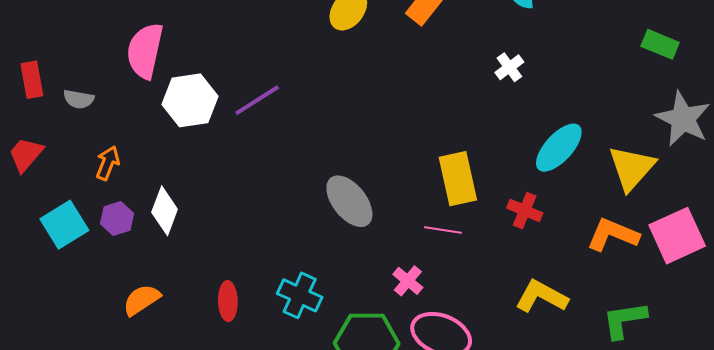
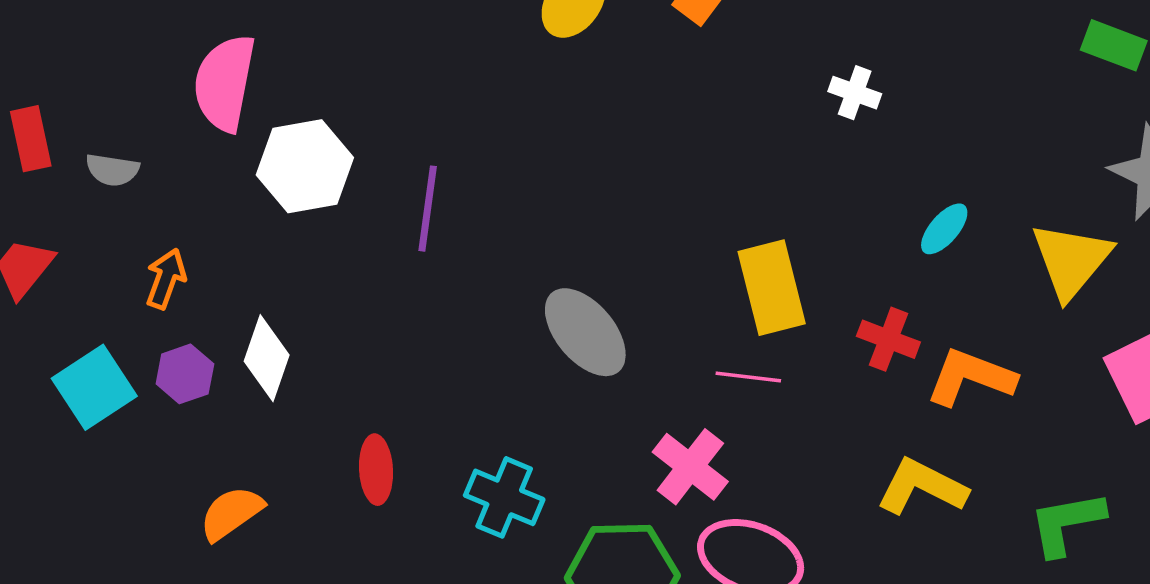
white cross: (509, 67) -> (855, 93), turned -32
purple line: (257, 100) -> (428, 209), moved, turned -48
cyan ellipse: (559, 148) -> (944, 229), size x0.6
orange L-shape: (613, 235) -> (971, 377), moved
pink cross: (408, 281) -> (690, 467), size x1.4
red ellipse: (228, 301) -> (376, 470), moved

